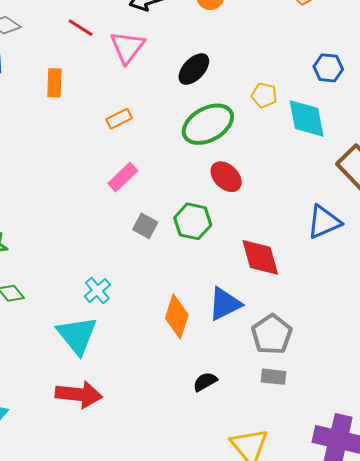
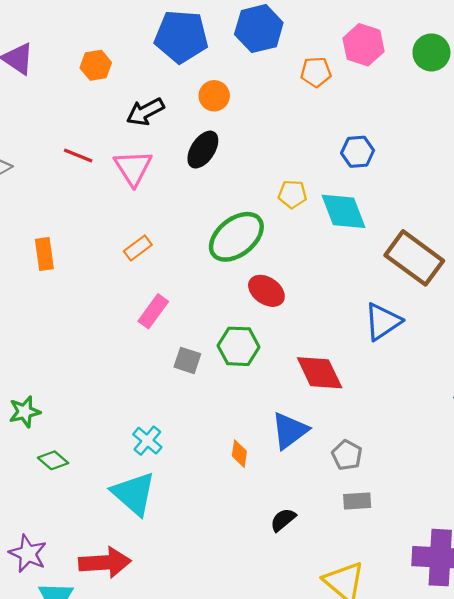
black ellipse: (194, 69) -> (203, 150), moved
orange rectangle: (54, 83) -> (44, 254), moved
orange diamond: (177, 316) -> (239, 454), size x0.6
gray pentagon: (272, 334) -> (347, 455), size x0.7
red arrow: (79, 394) -> (105, 563), moved

